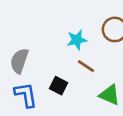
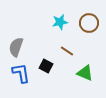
cyan star: (77, 40) -> (60, 22), moved

